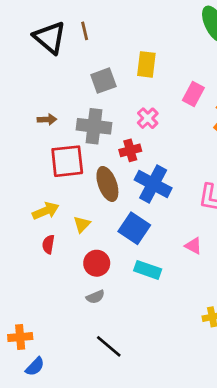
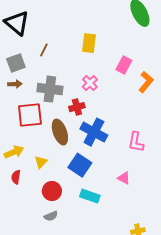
brown line: (85, 31) -> (44, 50), moved, turned 40
gray square: (103, 81) -> (16, 63), moved

